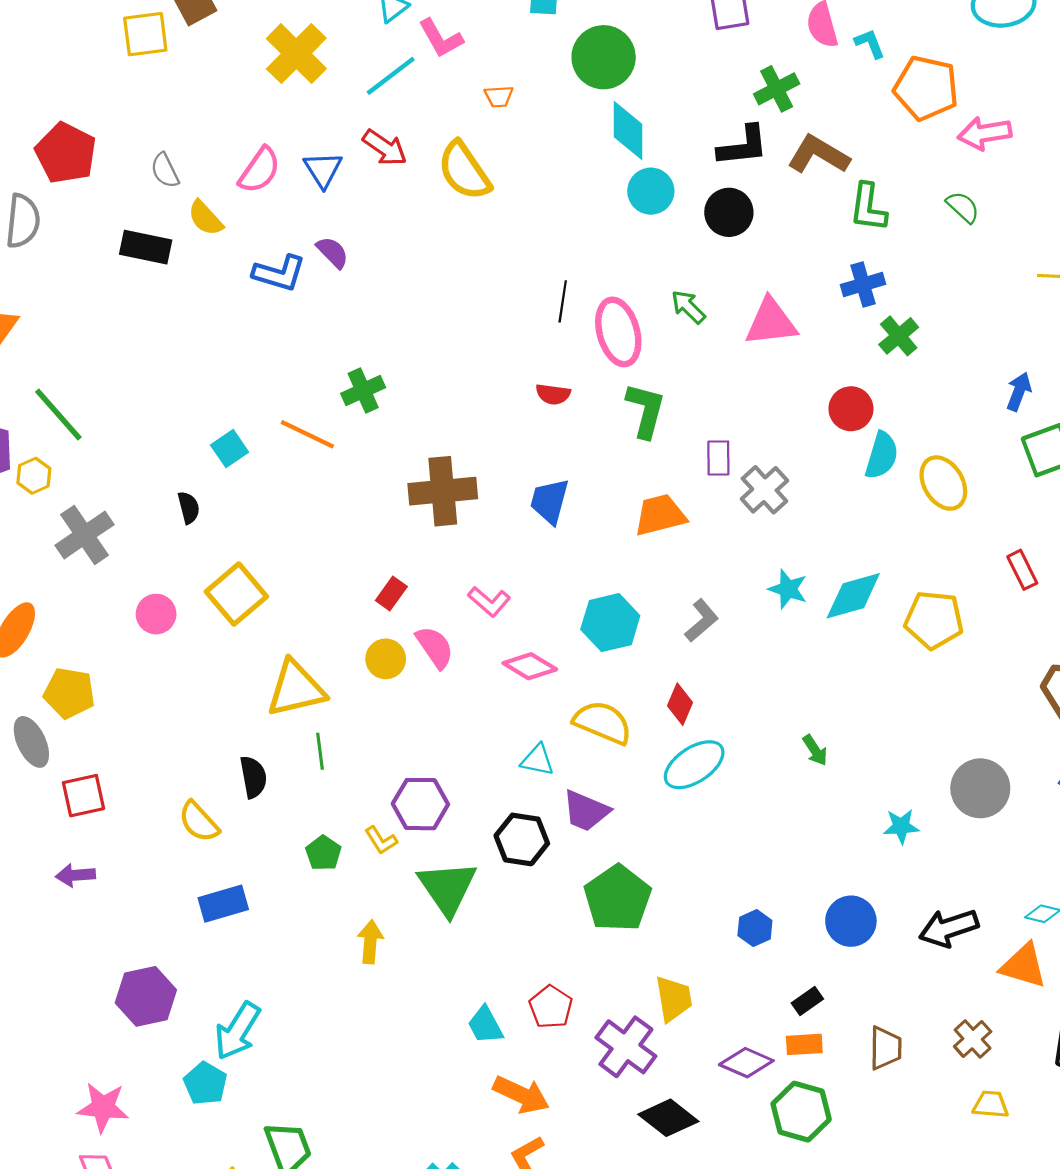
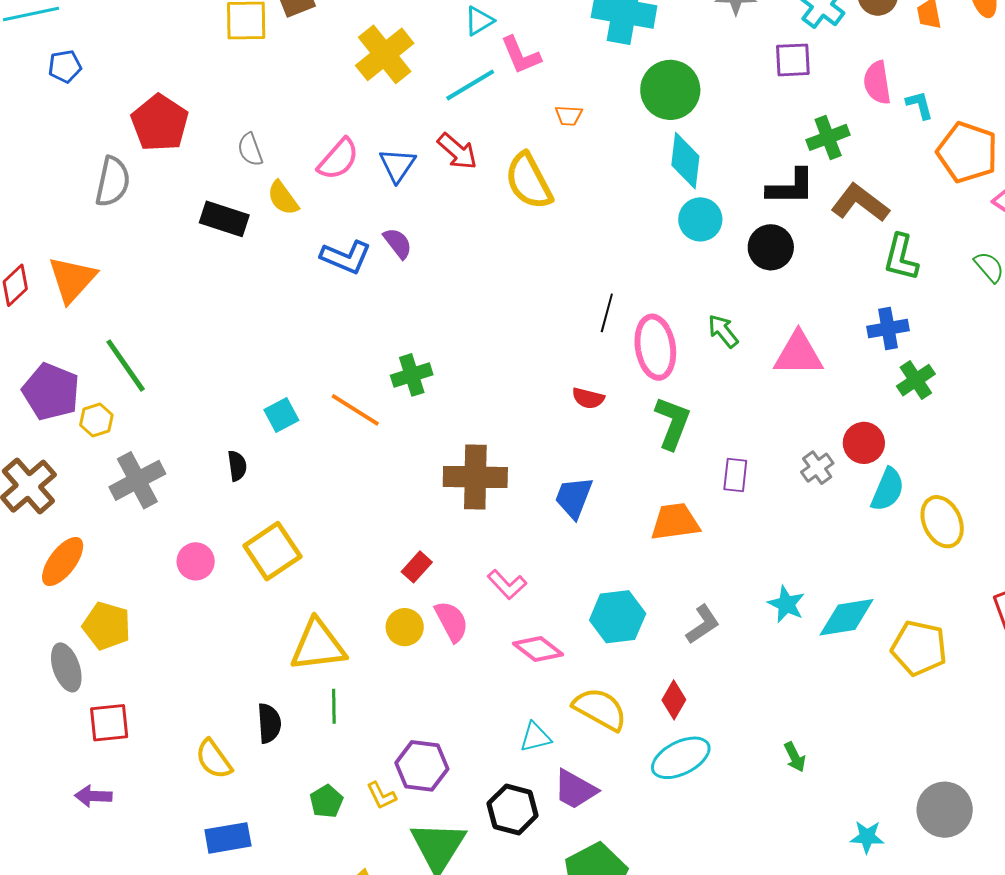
gray cross: (764, 490) -> (817, 468), moved, size x0.7
cyan triangle: (537, 760) -> (535, 737), turned -32

